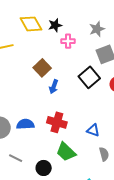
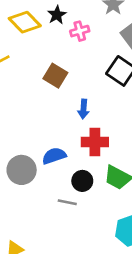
blue arrow: (54, 87) -> (83, 109), moved
gray line: (16, 158) -> (67, 202), moved
black circle: (44, 168) -> (82, 181), moved

